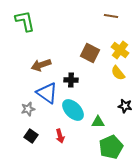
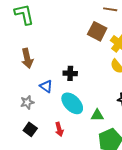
brown square: (90, 53) -> (97, 31), moved
brown arrow: (41, 65) -> (27, 58), moved, turned -84
blue triangle: (47, 93) -> (46, 86), size x0.6

